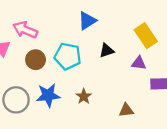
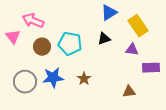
blue triangle: (87, 21) -> (109, 13), moved
brown triangle: (126, 110) -> (129, 92), moved

